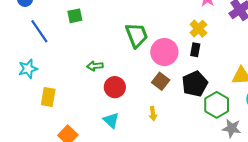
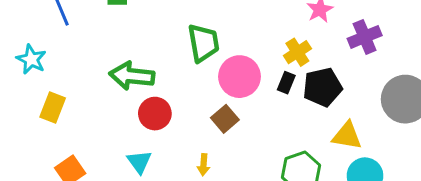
green arrow: (95, 66) -> (132, 76), size x1.8
cyan star: (28, 69) -> (31, 59), turned 30
black pentagon: (195, 84) -> (323, 87), moved

